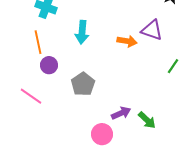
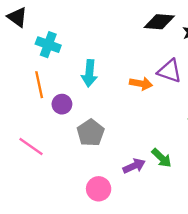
purple circle: (49, 65) -> (62, 104), moved
green arrow: (147, 120) -> (162, 158), moved
pink circle: (102, 134) -> (99, 189), moved

